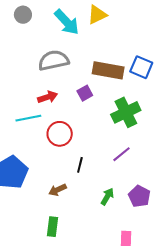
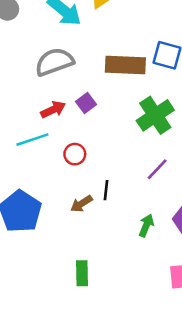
purple square: (85, 93) -> (86, 103), moved
red circle: (60, 134) -> (75, 154), size x0.7
brown arrow: (58, 190) -> (81, 204), moved

